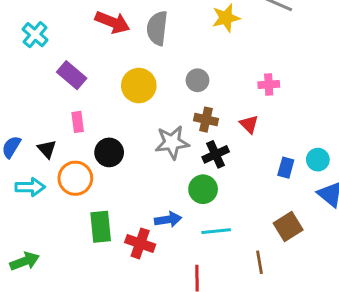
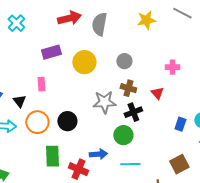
red arrow: (113, 22) -> (69, 18), turned -40
purple rectangle: (72, 75) -> (51, 52), moved, turned -60
black circle: (109, 152) -> (67, 121), moved

